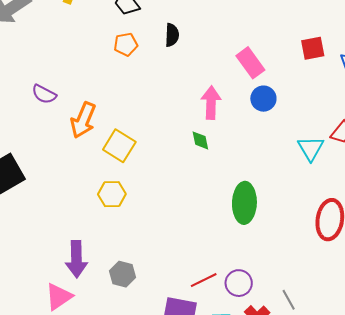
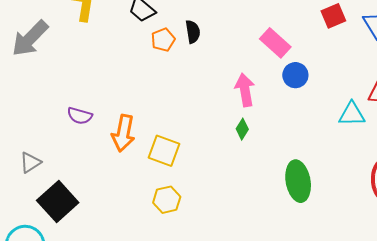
orange pentagon: (126, 44) -> (163, 40), moved
green diamond: (200, 140) -> (242, 129), turned 55
cyan triangle: (311, 148) -> (352, 114), turned -48

